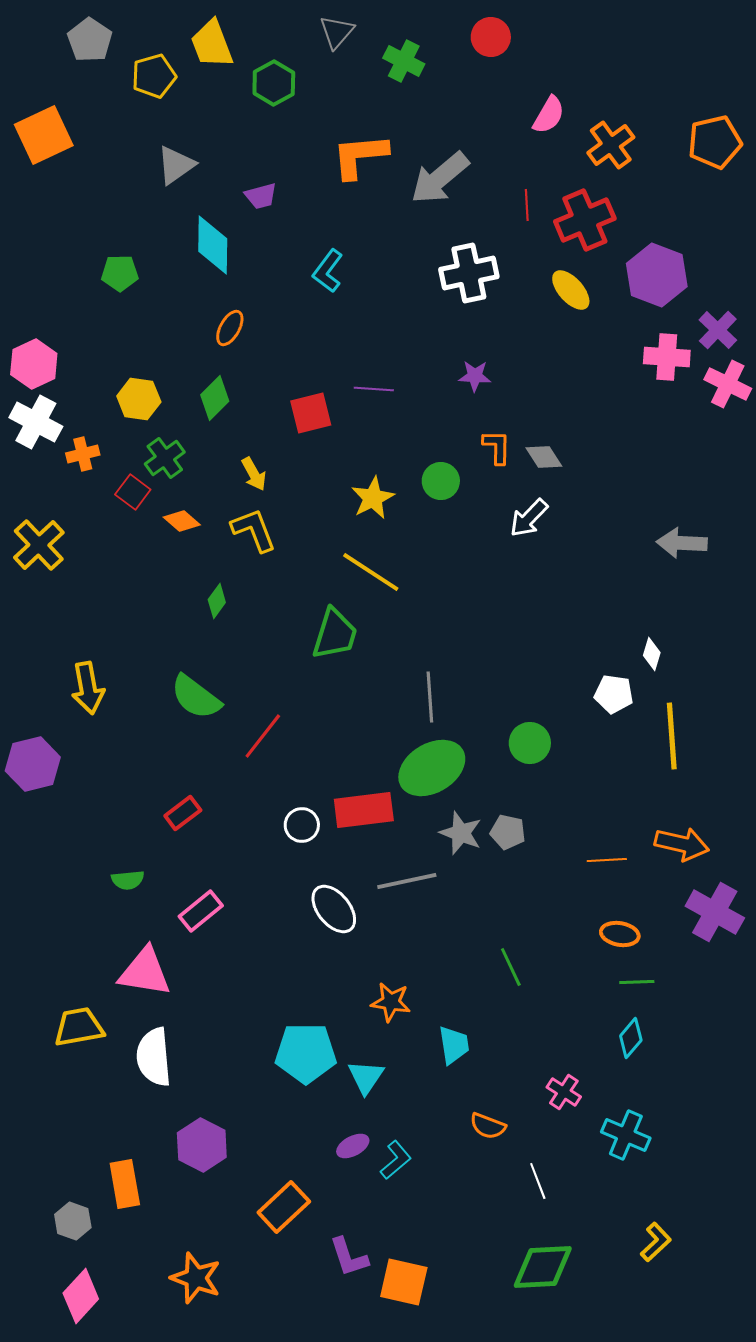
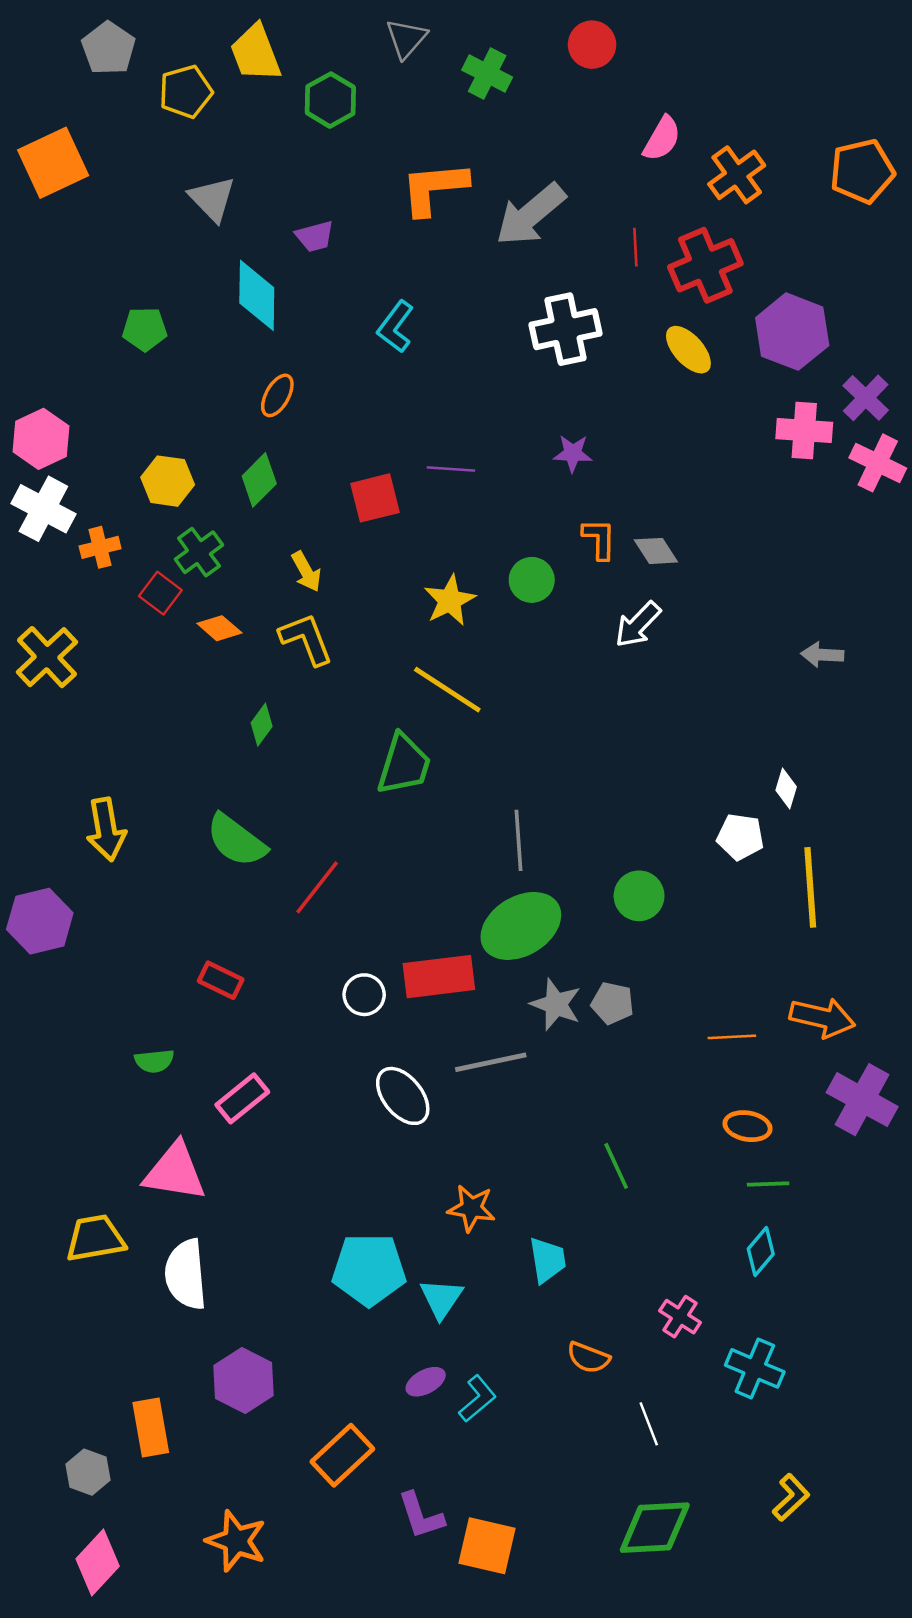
gray triangle: (176, 165) -> (212, 199), turned -39
gray arrow: (682, 543) -> (822, 655), size x0.7
red rectangle: (183, 813) -> (221, 980), turned 63

